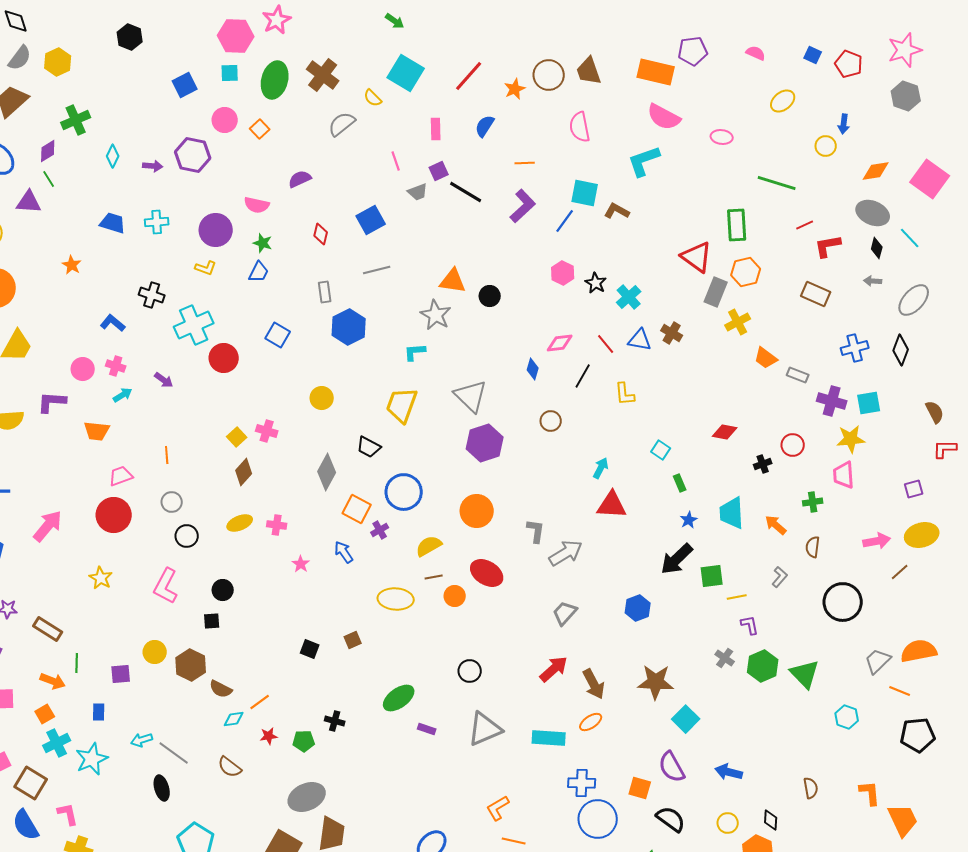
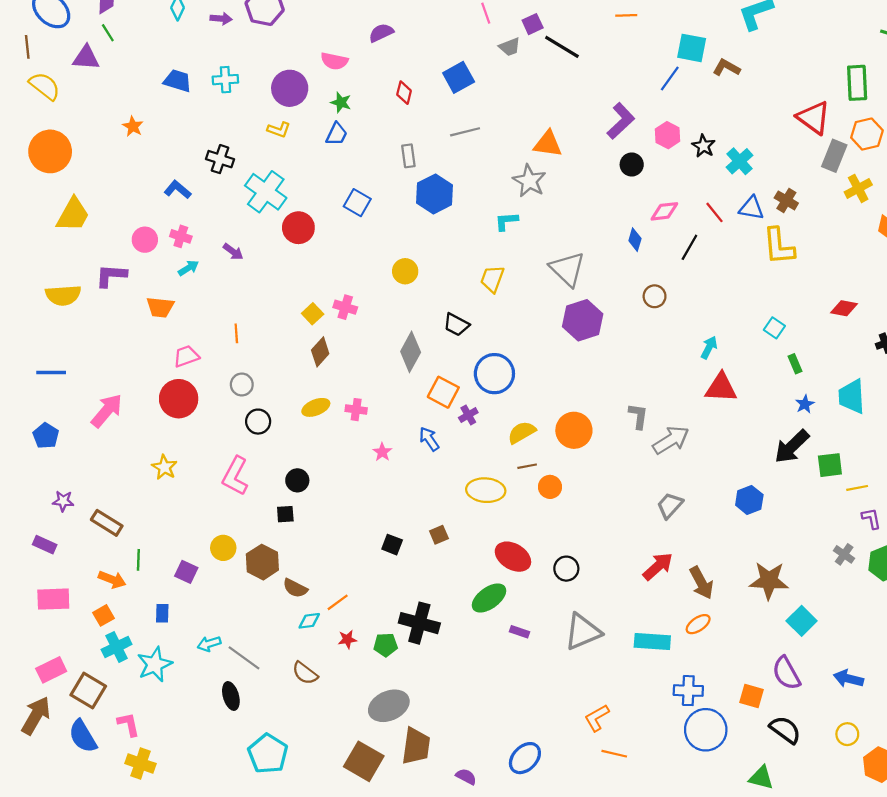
purple L-shape: (523, 206) -> (621, 121), moved
black circle: (490, 296) -> (632, 165), moved
cyan cross: (194, 325) -> (266, 192), turned -30
yellow L-shape: (625, 394) -> (779, 246), moved, size x1.5
yellow trapezoid: (402, 405) -> (492, 279), size x0.7
orange circle: (477, 511) -> (574, 430), moved
red ellipse: (487, 573) -> (513, 557), moved
purple square: (121, 674) -> (186, 572), turned 30
black cross: (335, 721) -> (419, 623), size x1.8

